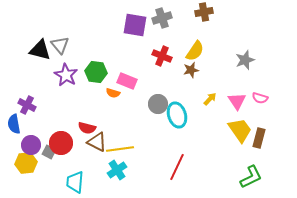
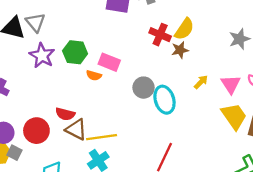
red cross: (162, 56) -> (160, 35), moved
gray square: (49, 152) -> (14, 153), moved

